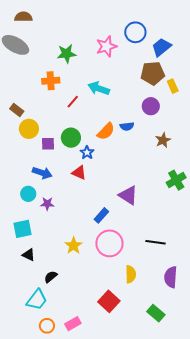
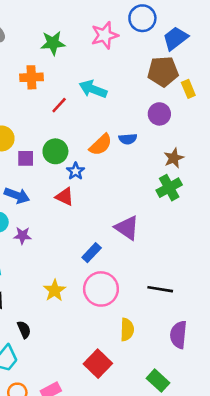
green cross: (176, 180) -> (169, 188), moved
black semicircle: (51, 277) -> (24, 330), turned 104

